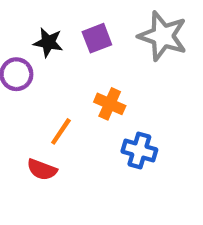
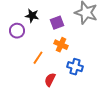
purple square: (97, 38) -> (57, 23), moved
red semicircle: (42, 170) -> (50, 80), moved, turned 96

